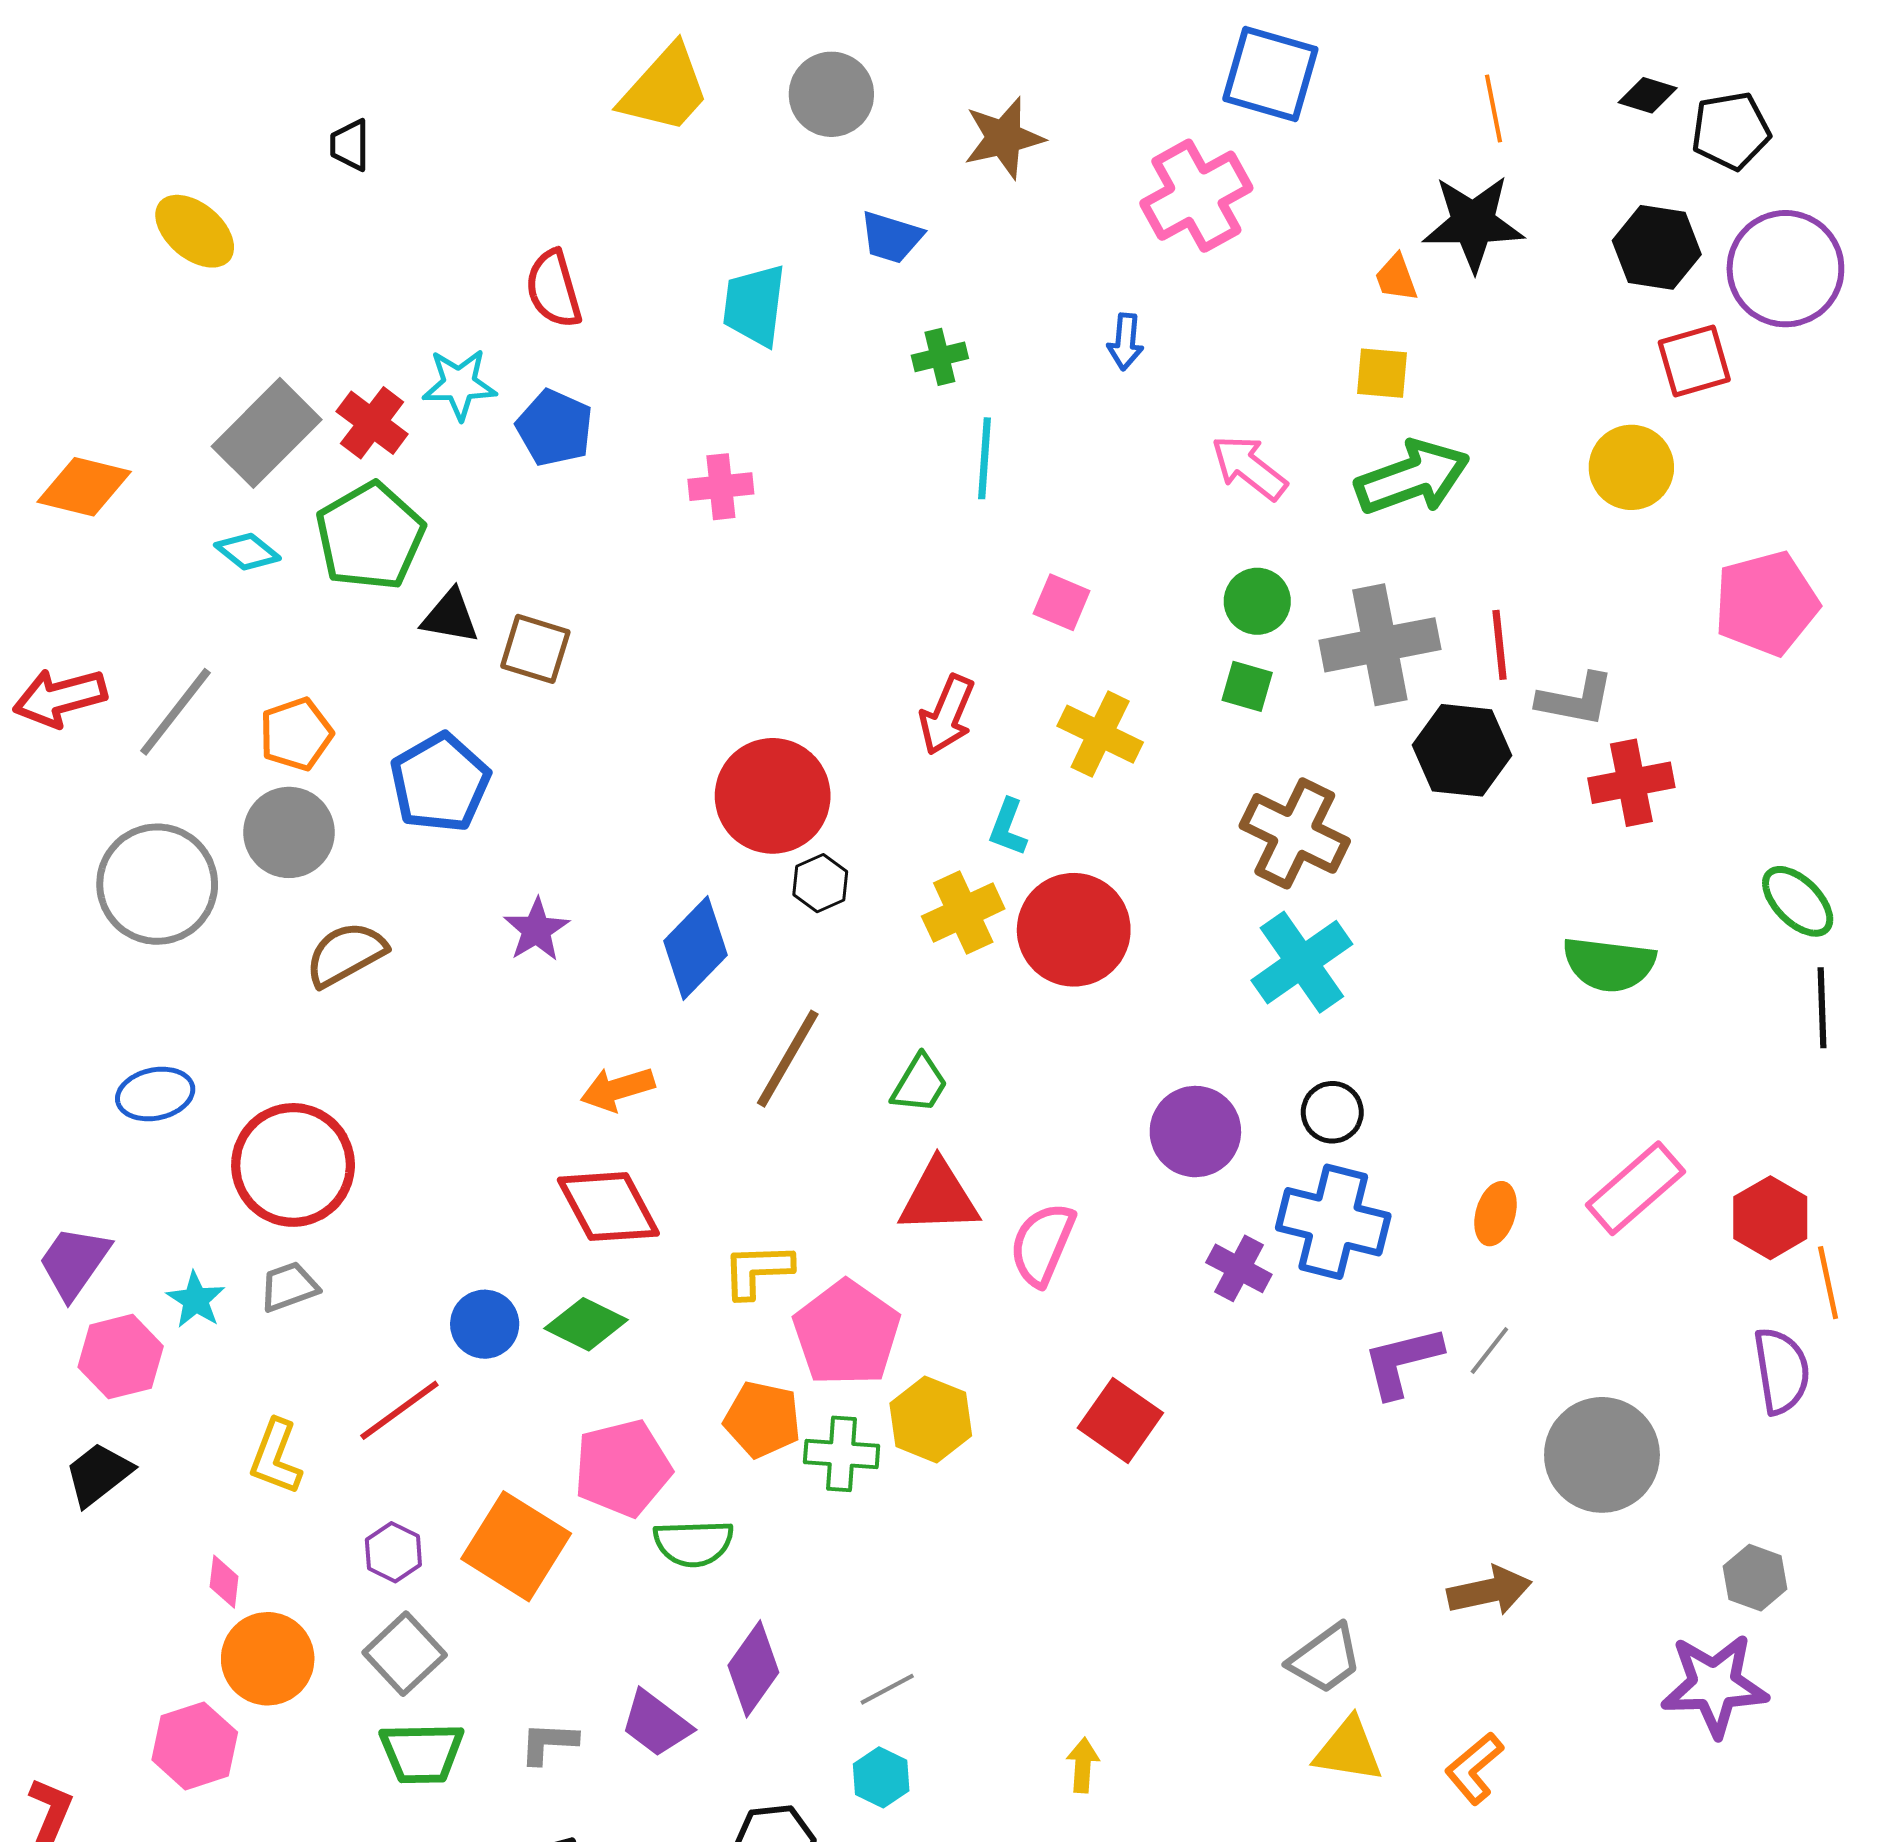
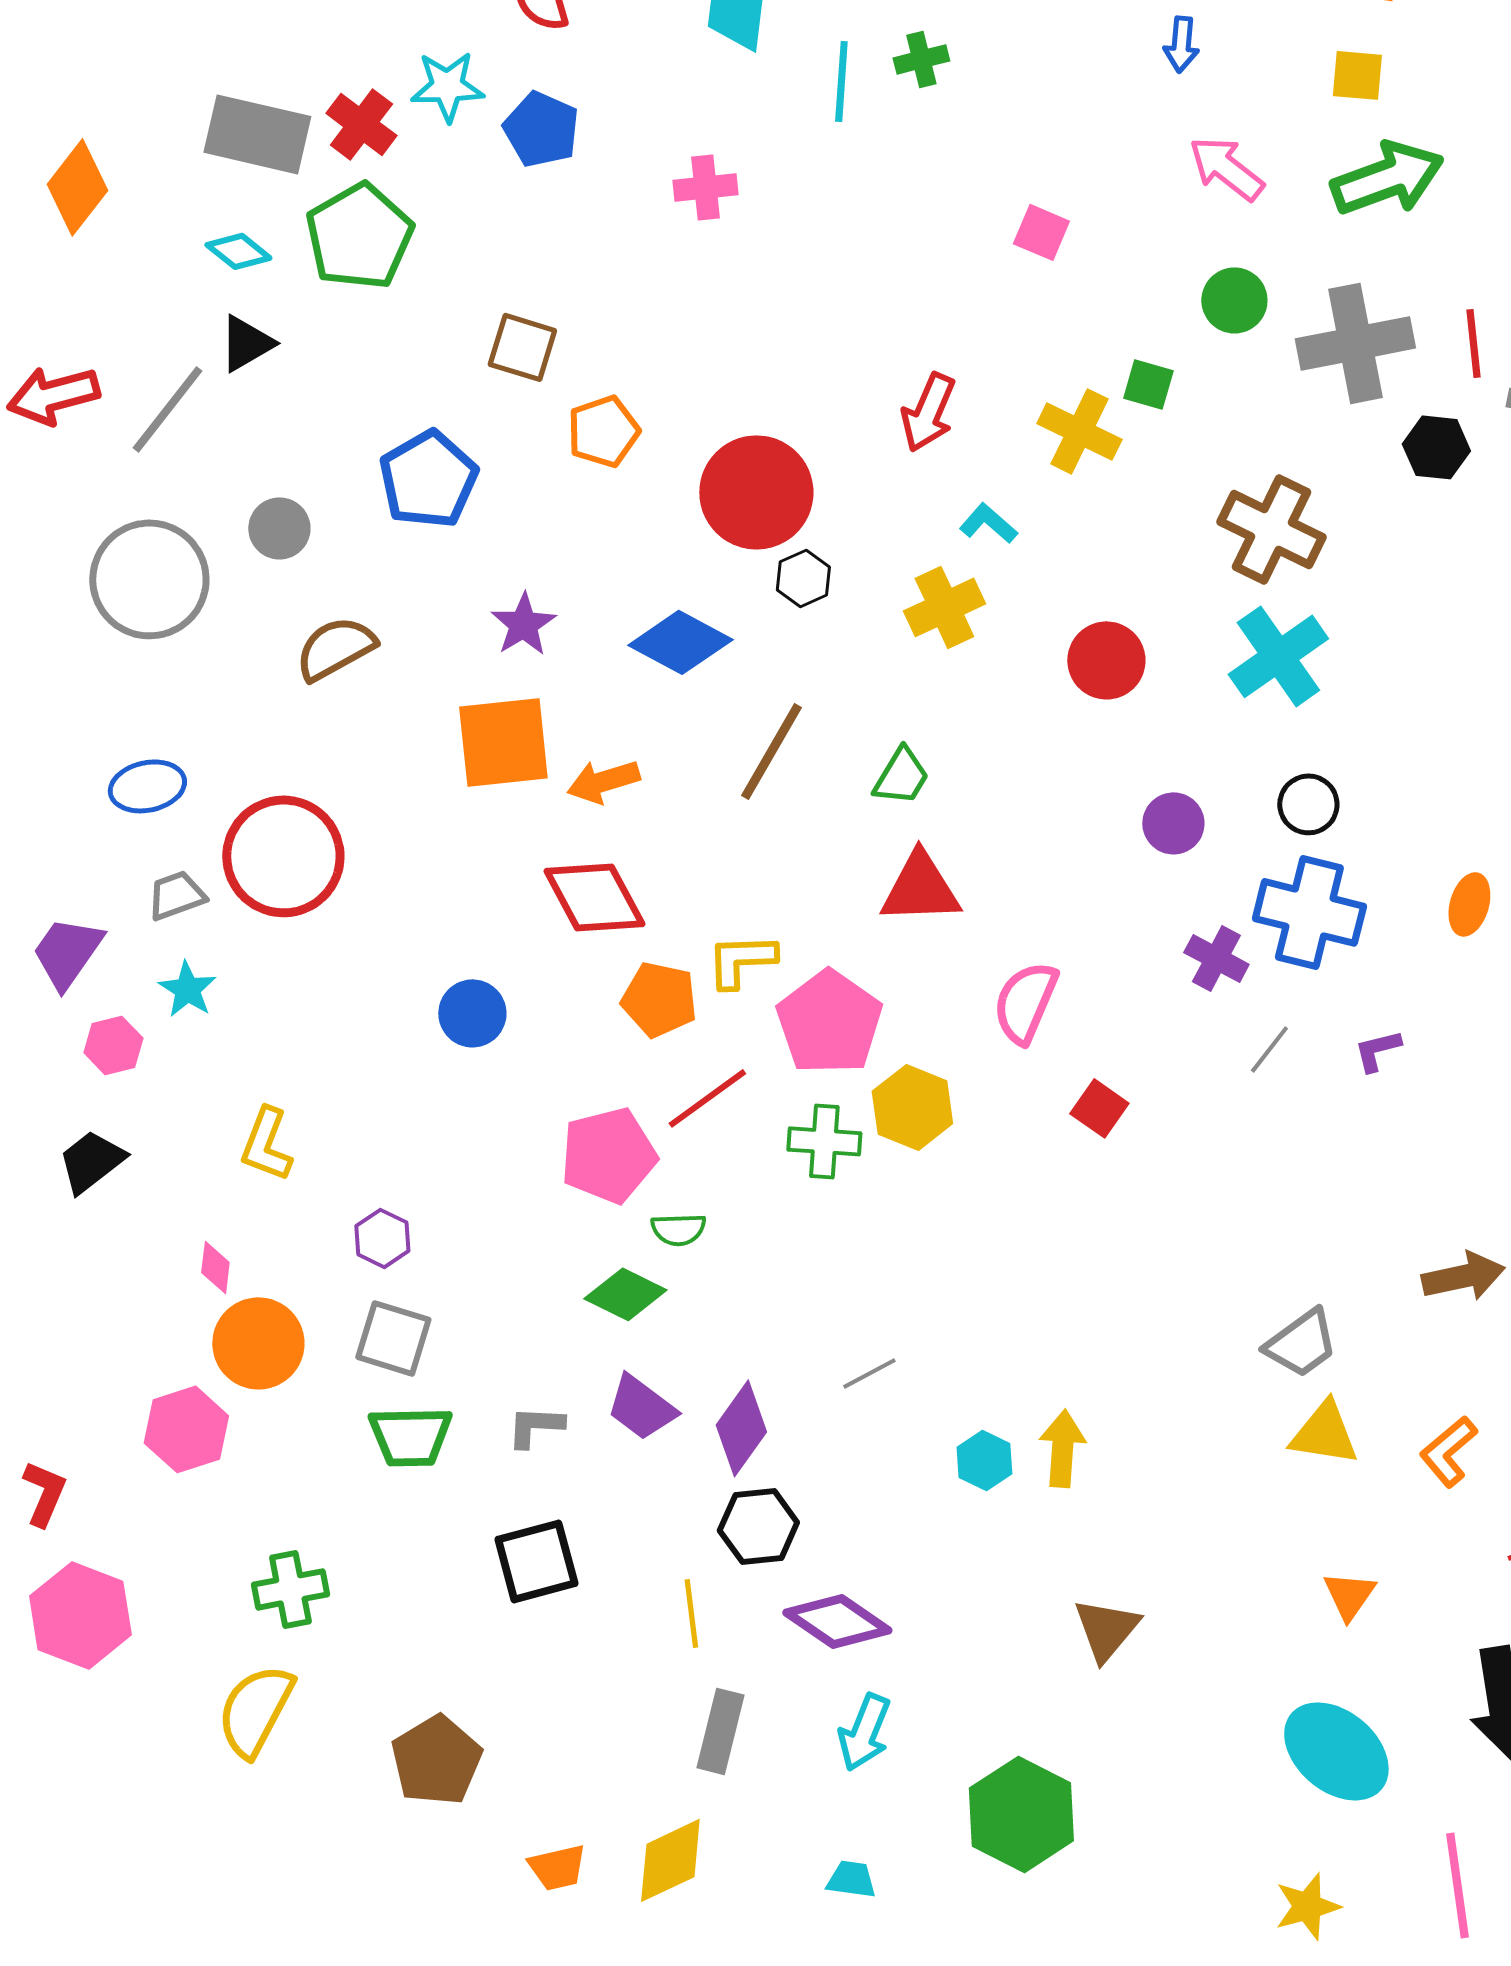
blue arrow: (1125, 342) -> (1181, 44), moved
gray rectangle: (267, 433) -> (257, 134), turned 58
cyan line: (984, 458) -> (841, 81), moved
orange diamond: (84, 487) -> (77, 187), turned -66
pink square: (1062, 602) -> (1041, 232), moved
black triangle: (450, 616) -> (246, 343), moved, turned -40
green square: (1247, 686) -> (1148, 384), moved
orange pentagon: (296, 734) -> (603, 431), moved
black hexagon: (1462, 750) -> (1436, 447), size x0.7
cyan L-shape: (1008, 827) -> (988, 523), turned 110
gray circle: (289, 832) -> (279, 528), size x0.7
red circle: (1074, 930) -> (1106, 660), moved, size x0.7
blue diamond: (696, 948) -> (680, 642), turned 74
purple circle: (1195, 1132) -> (1173, 823), size x0.7
pink semicircle: (1042, 1244) -> (1025, 1002), moved
gray trapezoid: (289, 1287) -> (176, 895), moved
green diamond: (586, 1324) -> (625, 1294), moved
gray line: (1489, 1351) -> (1269, 1049), moved
pink hexagon: (121, 1357) -> (113, 1045), size x0.7
purple L-shape: (1402, 1362) -> (1377, 1050), size x0.6
red line: (399, 1410) -> (707, 1098), moved
orange pentagon: (762, 1419) -> (659, 999), moved
red square: (1120, 1420) -> (1099, 1108), size x0.7
green semicircle: (694, 1543) -> (678, 1229), size x0.7
orange square: (516, 1546) -> (503, 742), moved, turned -38
gray square: (405, 1654) -> (393, 1338), turned -30
purple diamond: (753, 1669) -> (741, 1428), moved
yellow arrow: (1083, 1765) -> (1062, 1448), size x1.4
cyan hexagon: (881, 1777) -> (984, 1460), moved

